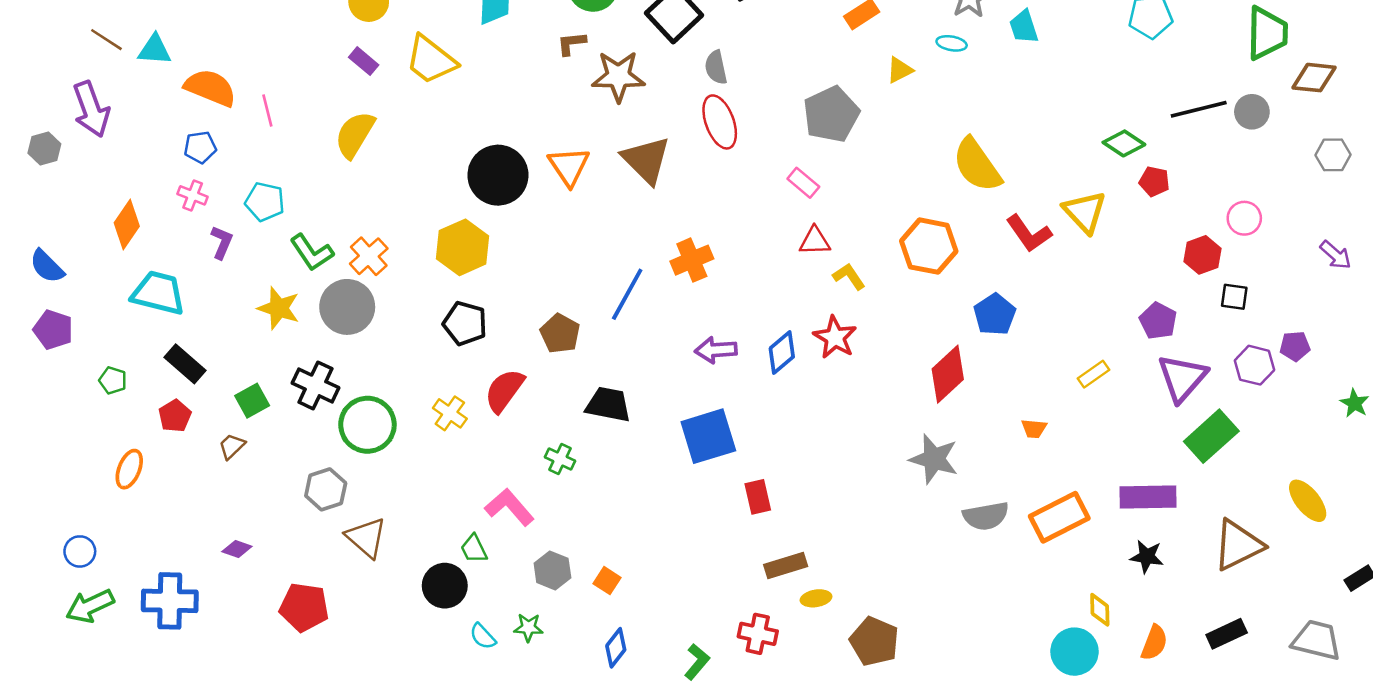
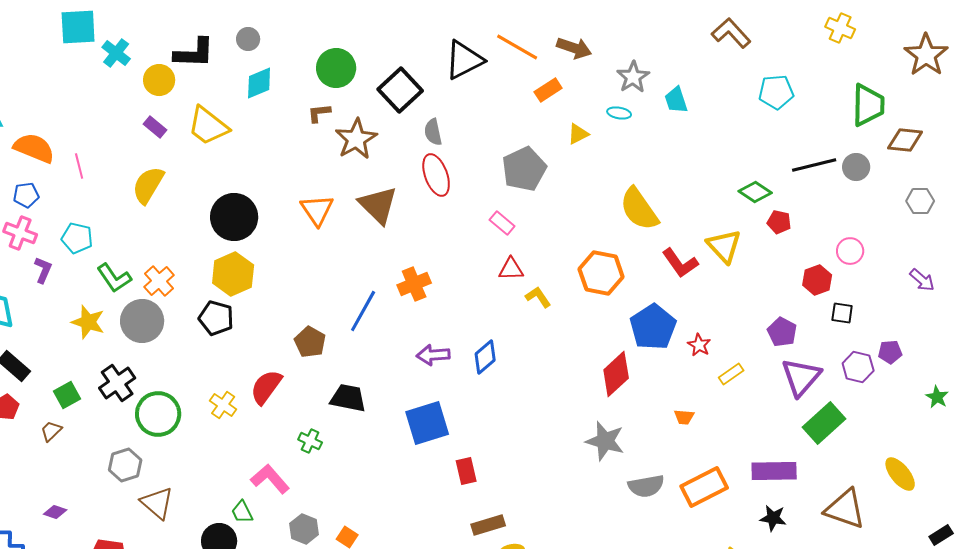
brown star: (618, 76) -> (356, 139), turned -30
black circle: (498, 175) -> (234, 217), moved
pink cross: (193, 195) -> (20, 233), size x1.4
blue pentagon: (995, 315) -> (653, 327), size x1.4
black pentagon: (465, 323) -> (216, 318), moved
red star: (835, 337) -> (699, 345), moved, size x0.7
black cross: (316, 385) -> (117, 383), turned 30
brown triangle: (1238, 545) -> (845, 509), turned 45

